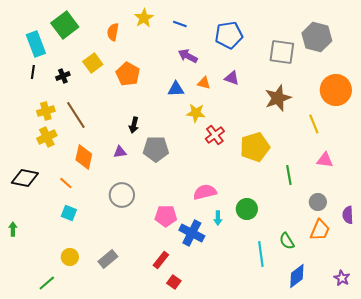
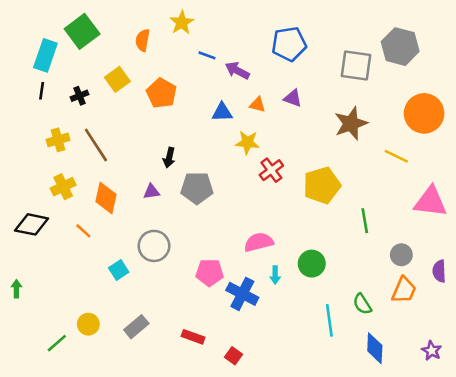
blue line: (180, 24) -> (207, 55), moved
cyan rectangle: (36, 44) -> (45, 55), turned 40
yellow line: (314, 124) -> (396, 156), turned -42
yellow cross: (47, 137) -> (63, 187), moved
pink triangle: (325, 160) -> (430, 202), moved, size x1.6
cyan square: (69, 213) -> (119, 270), moved, turned 35
red rectangle: (161, 260) -> (193, 337), moved, turned 72
blue diamond: (297, 276) -> (375, 348), turned -50
red square: (174, 282) -> (233, 356), moved
green line: (47, 283) -> (57, 343), moved

